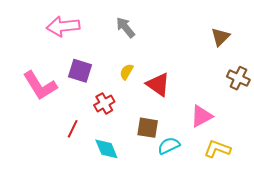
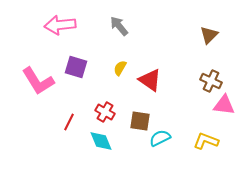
brown cross: (238, 78) -> (211, 81), moved
red cross: (104, 103) -> (105, 112), moved, turned -30
pink triangle: (201, 116) -> (224, 105), moved, turned 35

